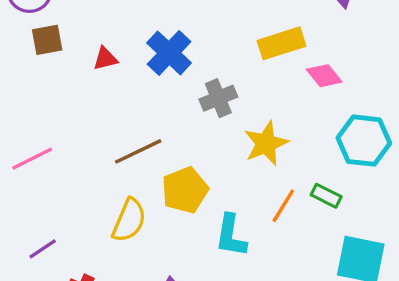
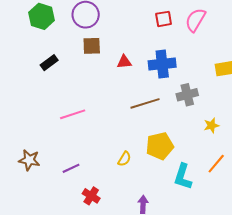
blue cross: (169, 53) -> (162, 64), turned 32
yellow star: (266, 143) -> (211, 125), size x0.6
brown line: (138, 151) -> (145, 103), moved
yellow semicircle: (129, 220) -> (124, 159), size x0.6

